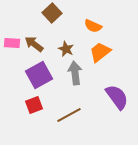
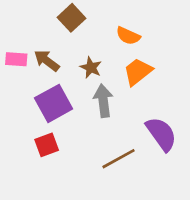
brown line: (69, 115) -> (118, 159), moved

